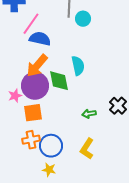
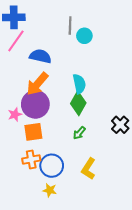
pink line: (31, 24) -> (16, 41), moved
green diamond: (59, 81) -> (78, 103), moved, turned 40
green arrow: (89, 114) -> (79, 133), moved, turned -40

